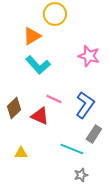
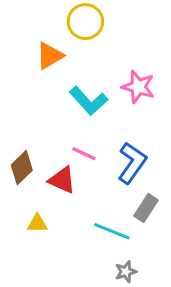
cyan L-shape: (38, 65) -> (89, 101), moved
yellow triangle: (21, 153) -> (37, 223), moved

